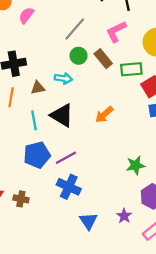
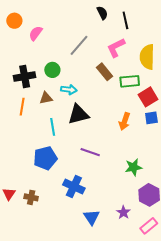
green circle: (79, 56) -> (52, 70), moved
black triangle: (62, 115) -> (78, 114), moved, turned -45
orange arrow: (104, 115) -> (125, 121), moved, turned -30
cyan line: (34, 120) -> (53, 127), moved
purple line: (66, 158) -> (90, 152), moved, turned 48

